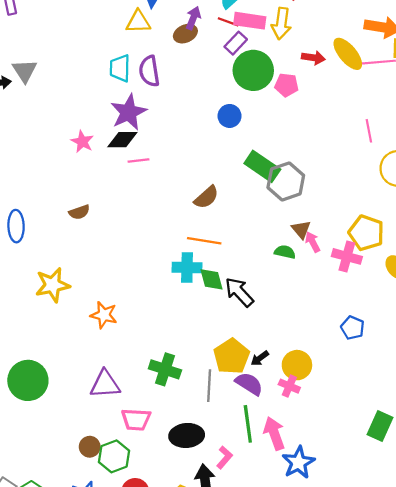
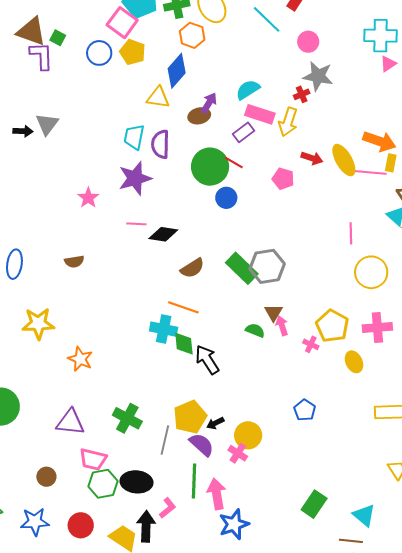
red line: (228, 22) -> (234, 162), moved
green circle: (253, 70) -> (210, 167), moved
black diamond: (122, 140) -> (163, 234), moved
green rectangle: (262, 166) -> (242, 268), moved
pink cross: (347, 256) -> (311, 344), size x0.6
green hexagon: (114, 456) -> (103, 484), moved

